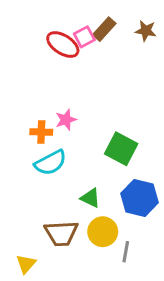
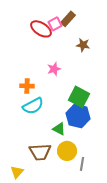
brown star: (146, 31) -> (83, 45), moved
pink star: (66, 120) -> (54, 69), moved
blue hexagon: (140, 198) -> (78, 116), moved

